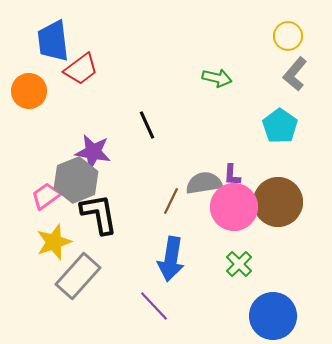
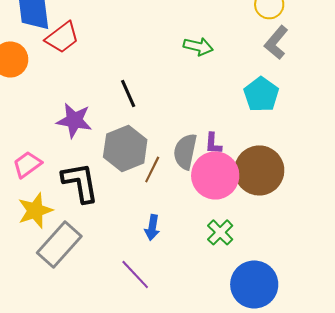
gray hexagon: (76, 180) -> (125, 148), moved
gray semicircle: (204, 183) -> (185, 151), turned -69
blue arrow: (171, 259) -> (152, 227), size x0.6

